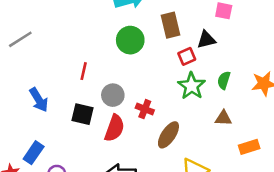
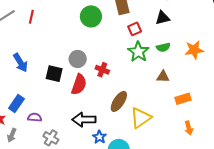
black triangle: (206, 40) -> (163, 18), moved
red line: (84, 71) -> (31, 17), moved
green semicircle: (224, 80) -> (163, 47), turned -120
brown ellipse: (168, 135) -> (119, 101), moved

